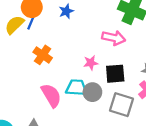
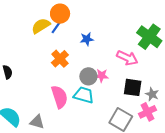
blue star: (66, 11) -> (87, 39), moved
black square: (115, 74) -> (133, 87), moved
gray circle: (92, 92) -> (88, 76), moved

